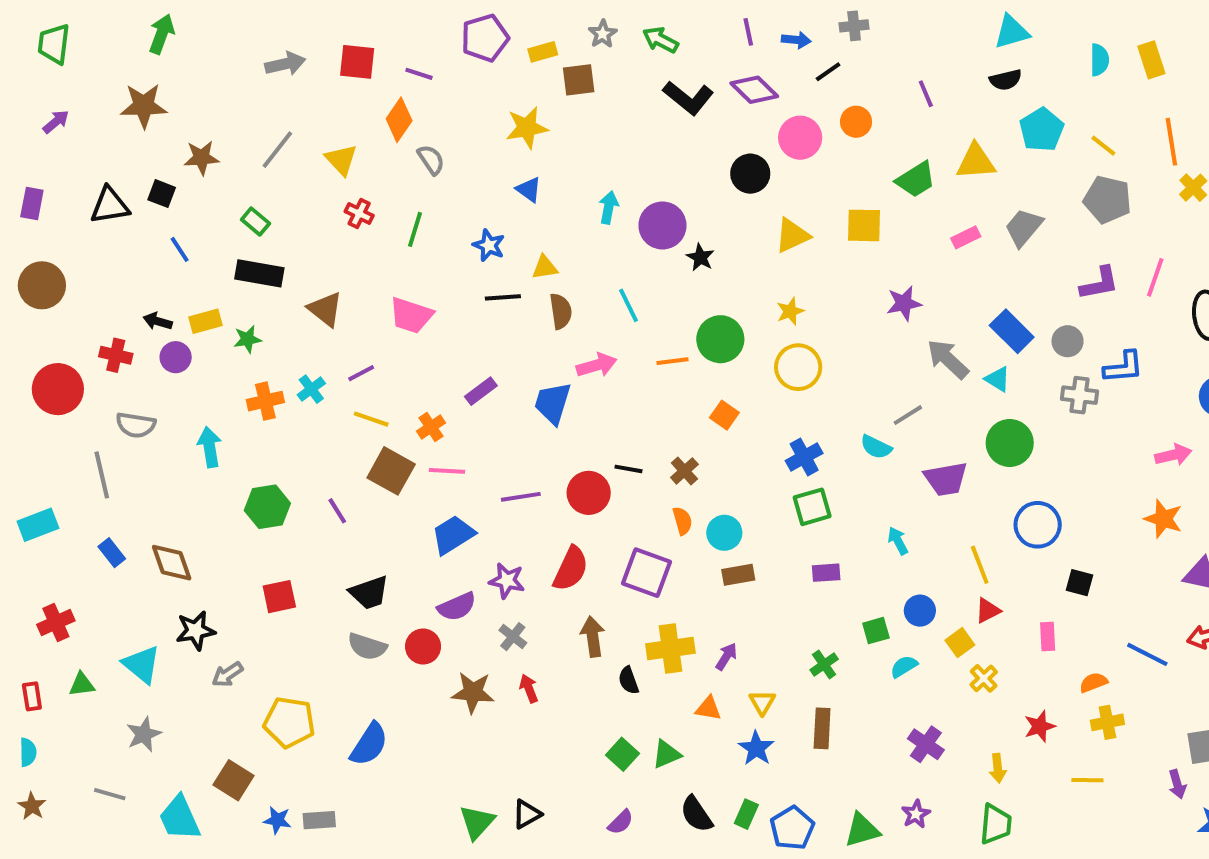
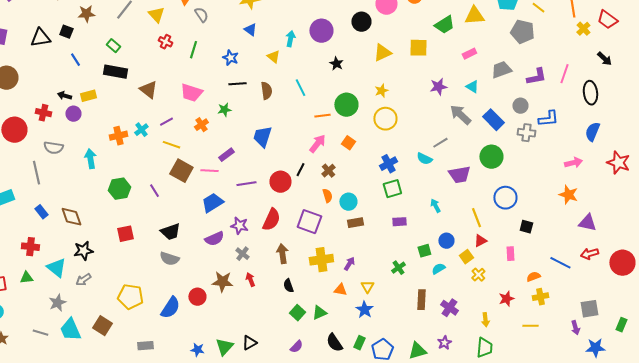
gray pentagon: (1107, 200) -> (522, 32), moved
purple circle: (662, 225) -> (321, 31), moved
gray trapezoid: (1024, 227) -> (501, 70), moved, turned 30
yellow triangle: (545, 267) -> (273, 57), moved, turned 48
blue rectangle: (1012, 331) -> (493, 120), moved
green star: (247, 339) -> (224, 110), moved
pink arrow: (597, 365) -> (317, 144), moved, turned -36
cyan triangle: (998, 379) -> (472, 87), moved
purple rectangle: (481, 391) -> (226, 155), moved
orange cross: (431, 427) -> (201, 125), moved
black line: (629, 469) -> (300, 170), turned -72
red cross: (56, 623) -> (30, 247), moved, turned 30
red circle: (423, 646) -> (197, 297), moved
gray arrow: (227, 674) -> (83, 280), moved
black semicircle: (629, 680) -> (288, 286), moved
brown rectangle: (822, 728) -> (421, 300), moved
cyan trapezoid: (180, 818) -> (70, 330), moved
blue star: (277, 820) -> (197, 350), moved

